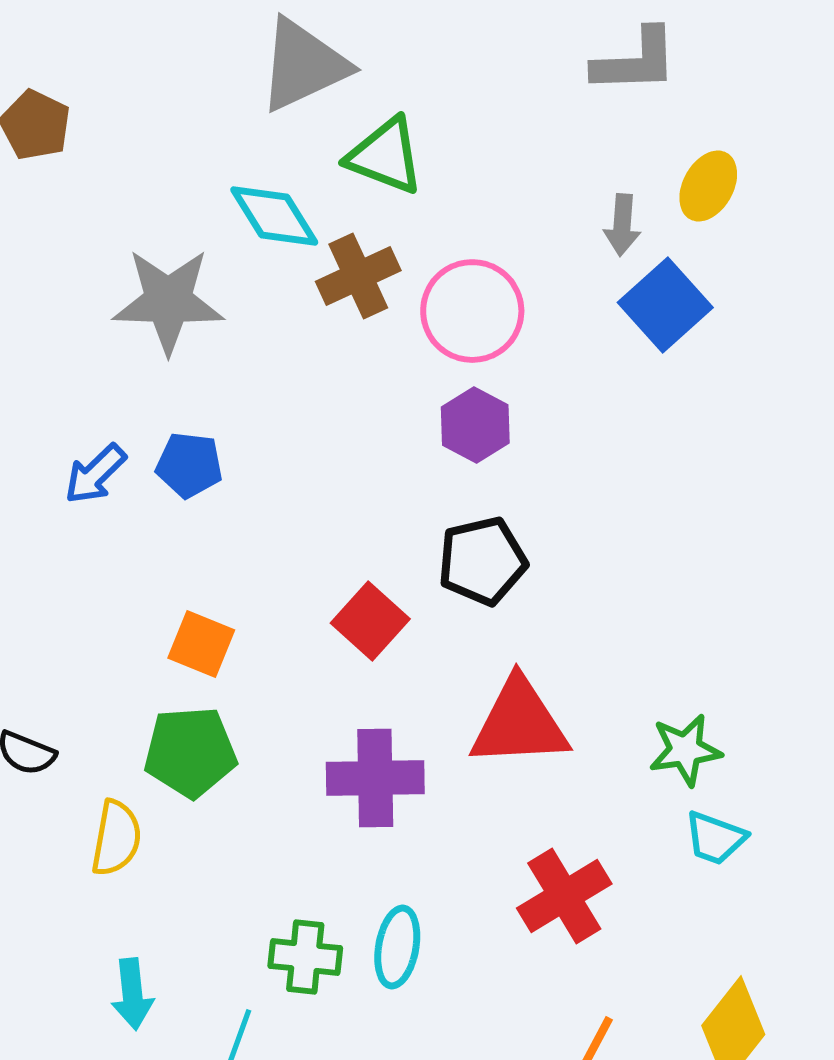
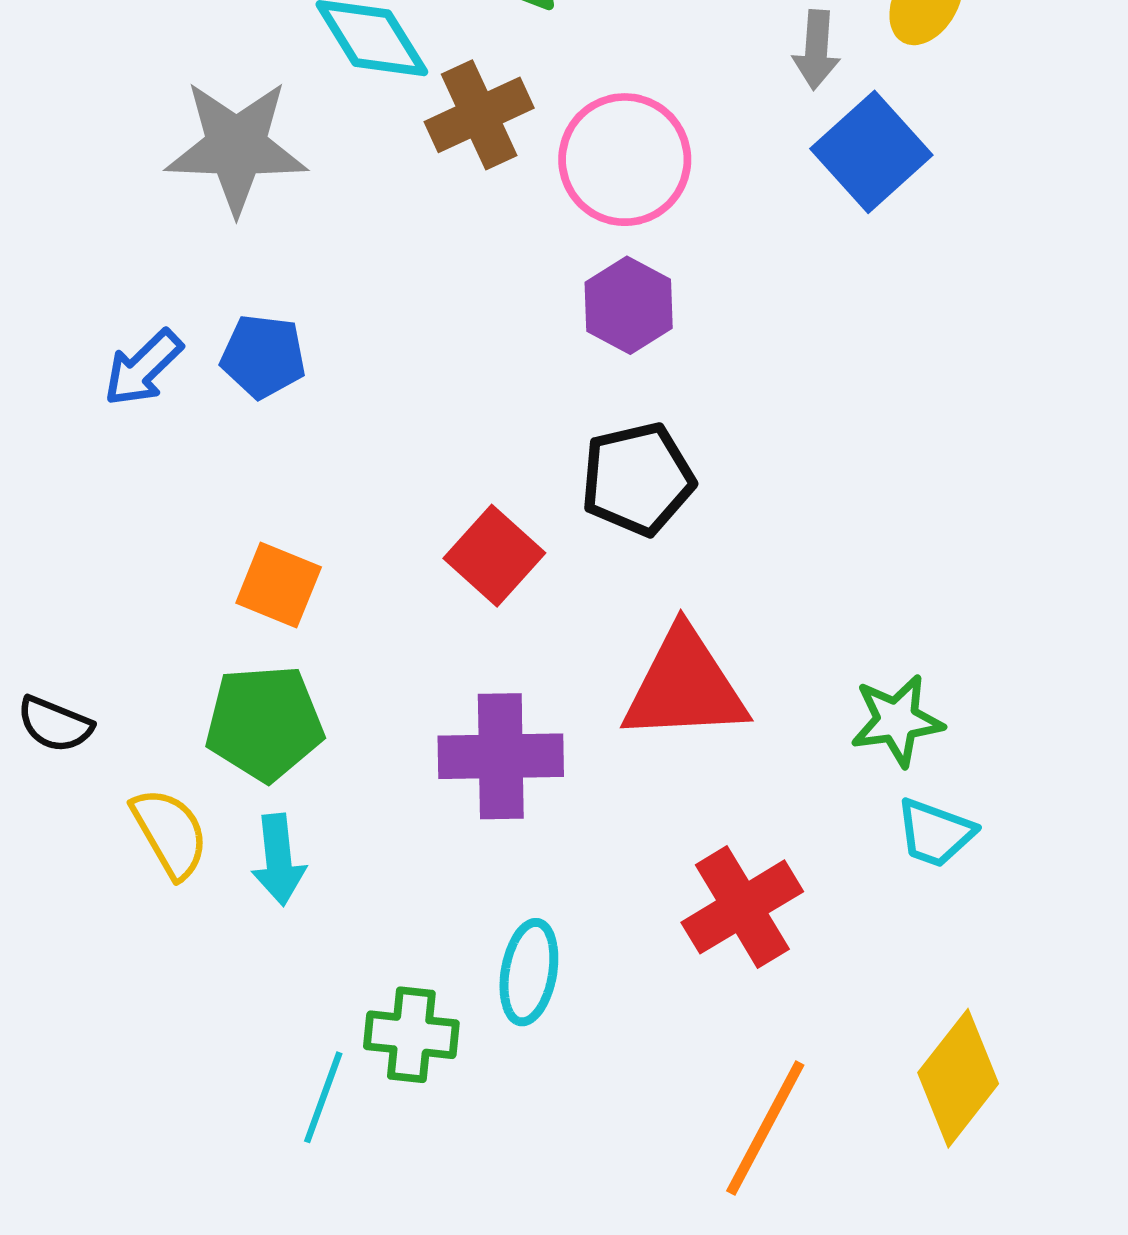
yellow semicircle: (116, 838) -> (170, 833), turned -40
green cross: (305, 957) -> (411, 1035), moved
cyan arrow: (132, 994) -> (279, 860), moved

